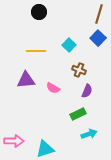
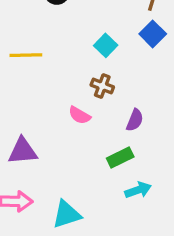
yellow line: (36, 51) -> (26, 55), moved
brown cross: (79, 70) -> (102, 86), moved
purple triangle: (26, 80) -> (23, 151), moved

